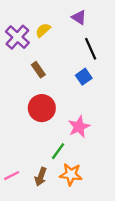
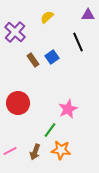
purple triangle: (79, 17) -> (88, 15), moved, turned -32
yellow semicircle: (43, 30) -> (47, 17), moved
blue square: (84, 77) -> (52, 57), moved
red circle: (42, 108) -> (18, 103), moved

